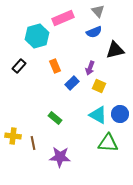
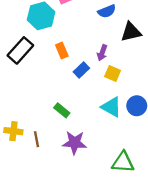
black rectangle: (19, 66) -> (20, 50), size x1.6
green triangle: (108, 143) -> (123, 162), moved
purple star: (60, 157) -> (75, 143), moved

